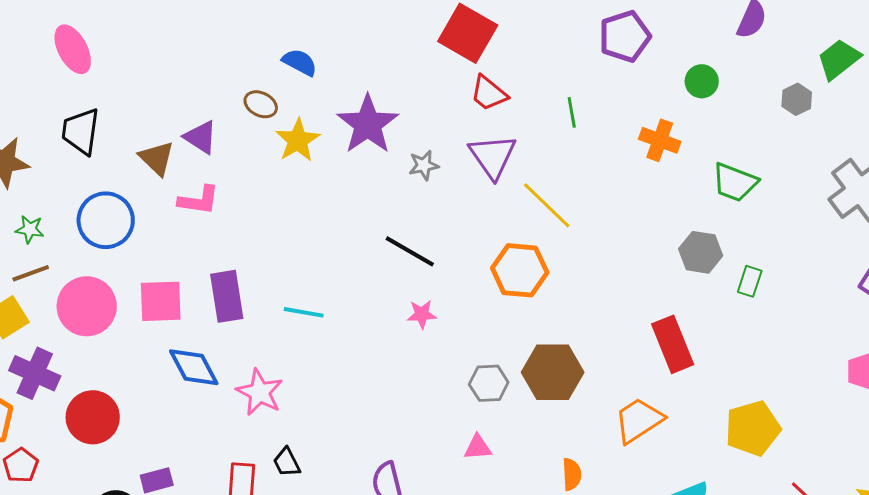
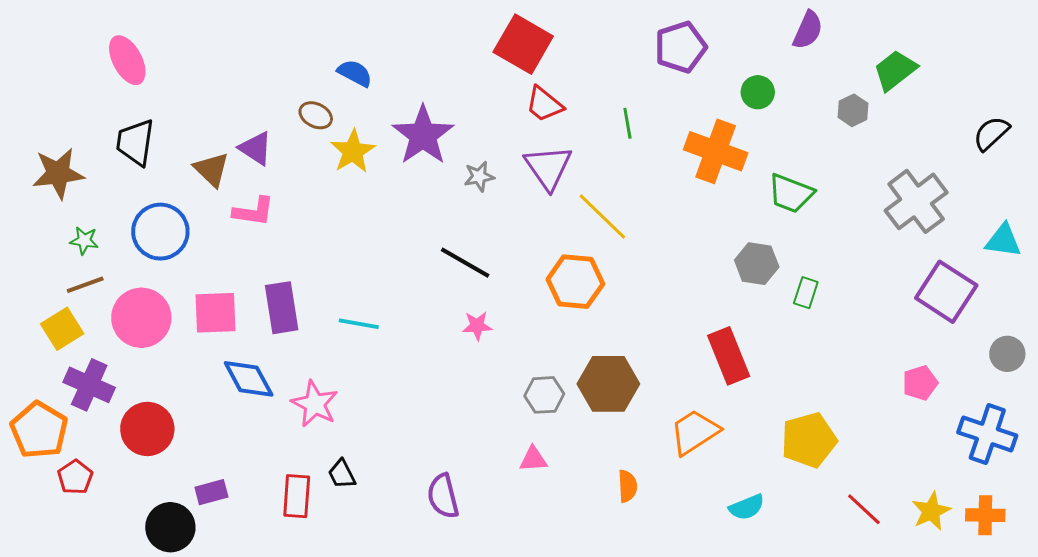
orange cross: (660, 140) -> (716, 151), size x1.5

